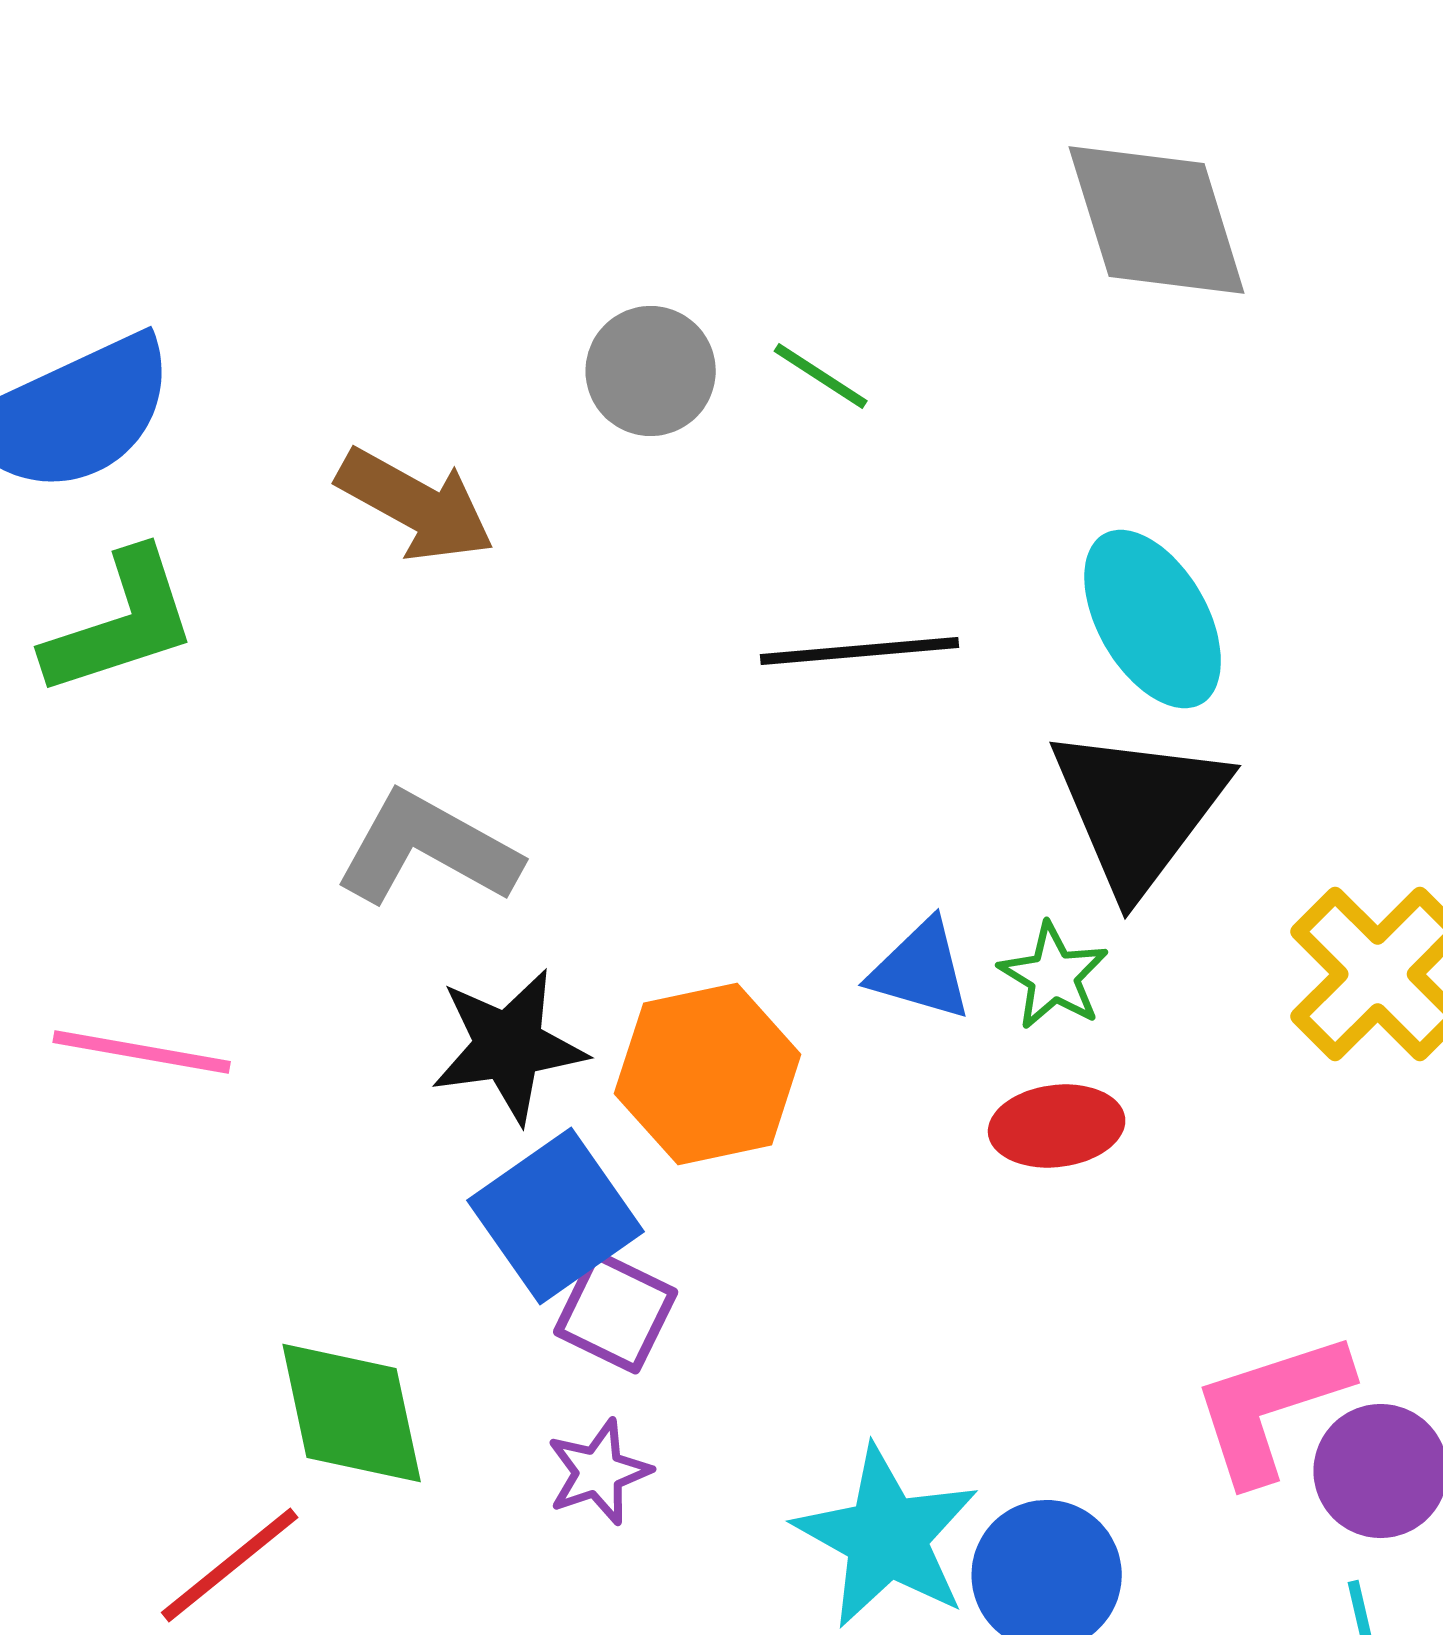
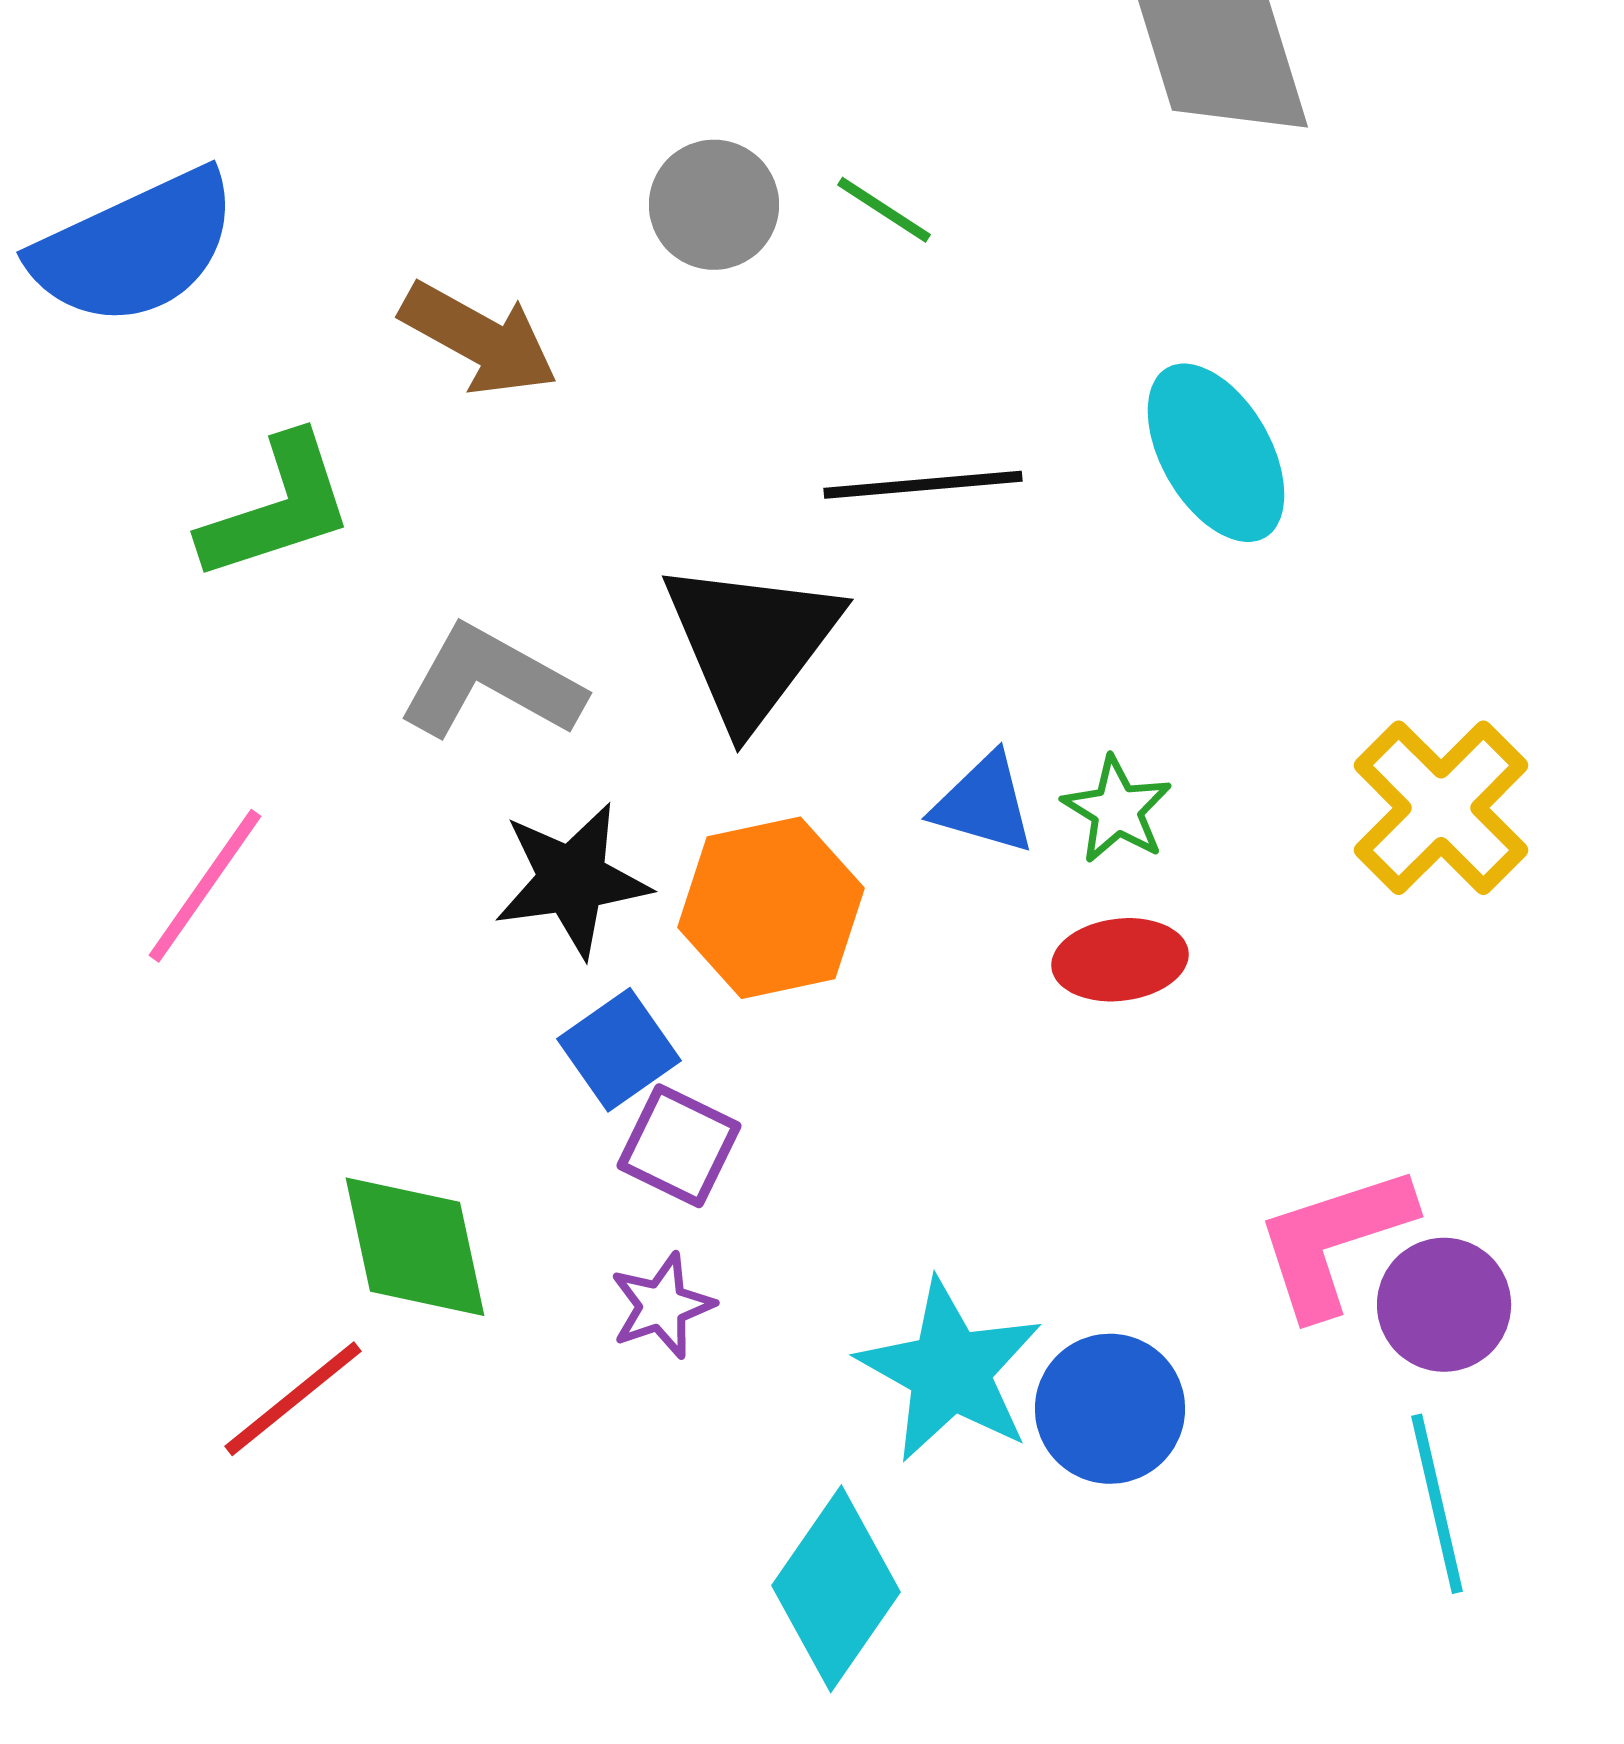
green L-shape: (121, 623) -> (277, 508), moved
black triangle: (1139, 809) -> (751, 643), moved
pink line: (142, 1052) -> (205, 886), turned -65
blue square: (556, 1216) -> (619, 1050), size x0.7

